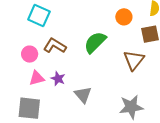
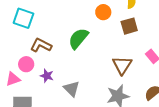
pink circle: (30, 54) -> (26, 64), moved
brown triangle: (134, 60) -> (122, 65), moved
pink triangle: (37, 78) -> (13, 79), moved

